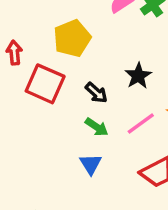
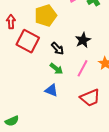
pink line: (141, 123) -> (82, 68), turned -30
blue triangle: (91, 164) -> (51, 90), turned -40

